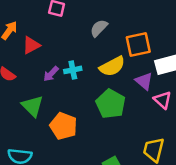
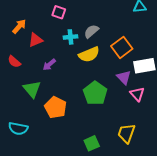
orange square: (138, 44) -> (122, 47), turned -30
yellow semicircle: (112, 66) -> (89, 54), moved
cyan cross: (73, 70) -> (70, 37), moved

